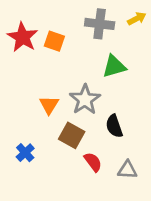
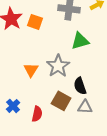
brown square: (72, 135) -> (61, 101), moved
red semicircle: (93, 162) -> (37, 114), moved, turned 49
gray triangle: (127, 170) -> (85, 107), moved

